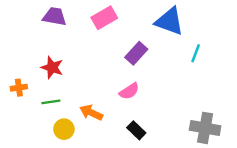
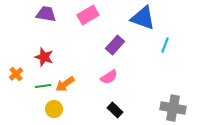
orange cross: (19, 88) -> (16, 74), turned -32
orange arrow: (91, 113) -> (65, 84), moved, turned -60

